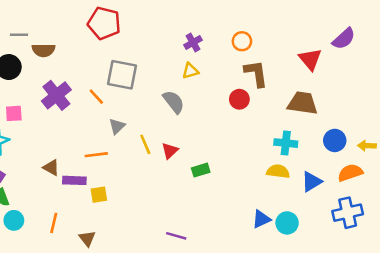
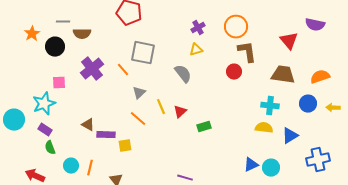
purple semicircle: (344, 39) -> (315, 25), turned 54
orange circle: (242, 41) -> (236, 27), size x1.5
orange line: (96, 155) -> (138, 119), moved, turned 48
orange semicircle: (350, 173) -> (320, 77), moved
cyan circle: (14, 220) -> (71, 166), moved

